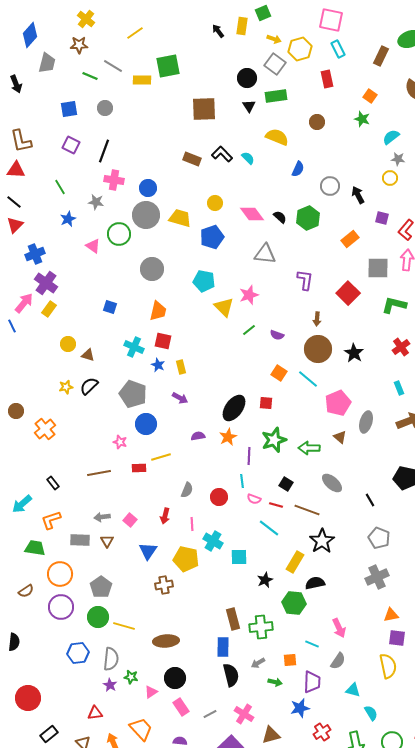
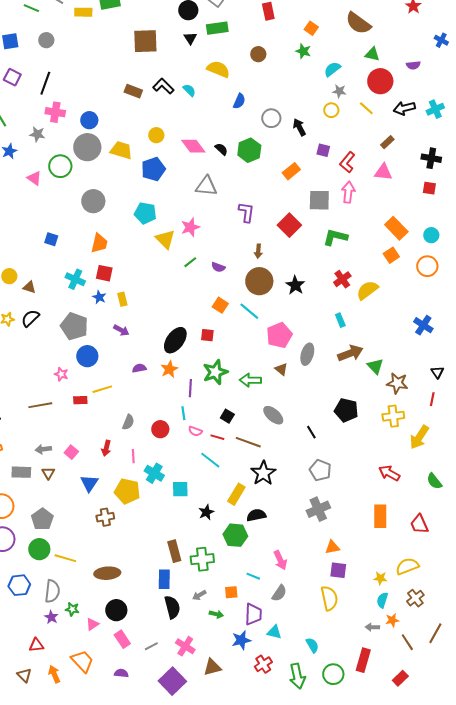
cyan triangle: (353, 690) -> (274, 632), moved

